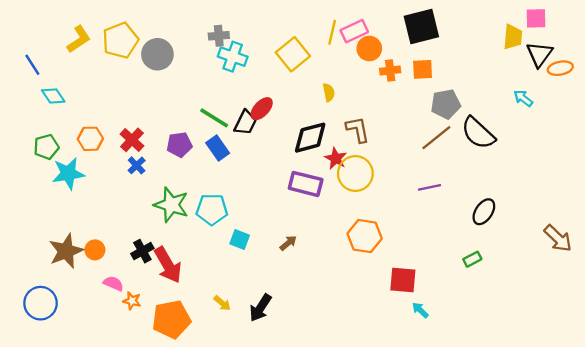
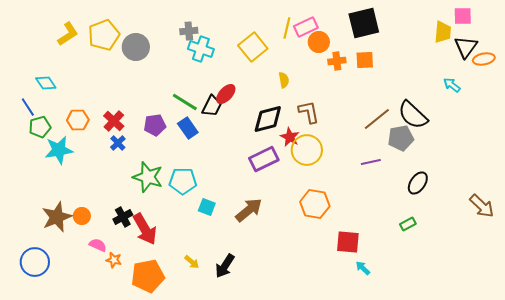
blue line: (32, 65) -> (28, 107), moved
gray pentagon: (446, 104) -> (401, 138), moved
purple rectangle: (306, 184) -> (264, 159), turned -40
brown arrow: (288, 243) -> (249, 210), size x1.8

